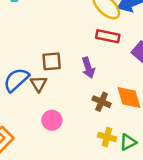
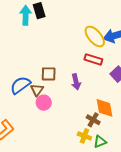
brown cross: (102, 102) -> (93, 120), moved
pink circle: (52, 120) -> (44, 103), moved

